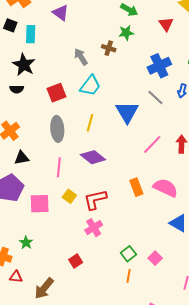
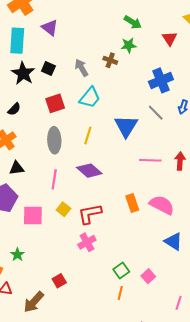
purple triangle: (61, 13) -> (50, 28), moved
black square: (10, 25) -> (48, 69), moved
cyan rectangle: (31, 34) -> (17, 41), moved, size x1.4
black semicircle: (17, 89) -> (14, 109), moved, turned -48
pink line: (152, 144) -> (150, 160), turned 45
red square: (76, 261) -> (59, 281), moved

